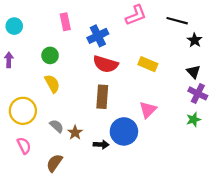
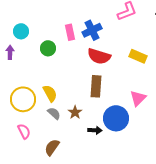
pink rectangle: (65, 22) -> (70, 32), moved
cyan circle: (14, 26) -> (21, 31), moved
yellow semicircle: (52, 84) -> (50, 93), moved
brown star: (75, 133) -> (75, 112), moved

